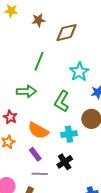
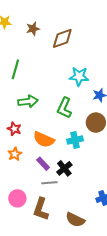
green line: (39, 61) -> (15, 69), moved
cyan star: (79, 72) -> (79, 76), turned -30
black cross: (65, 162) -> (64, 168), moved

